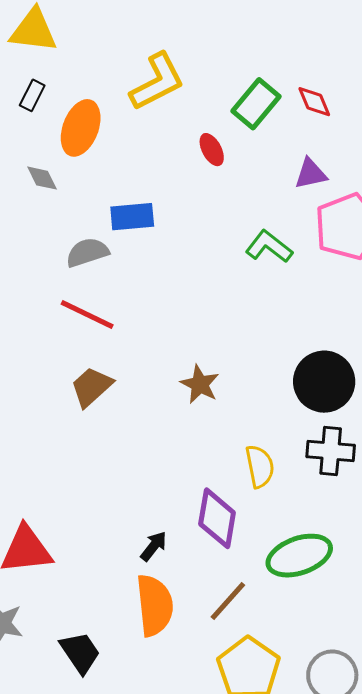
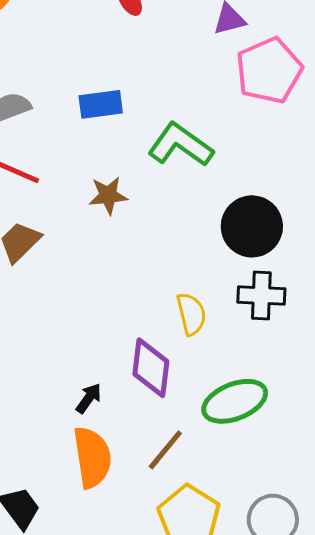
blue rectangle: (132, 217) -> (101, 104), moved
green L-shape: (269, 247) -> (180, 145), moved, size x1.4
brown star: (200, 384) -> (108, 195), moved, turned -30

